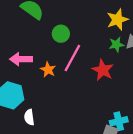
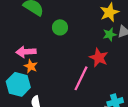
pink line: (72, 58) -> (81, 78), moved
orange star: (48, 70) -> (31, 66), moved

